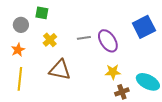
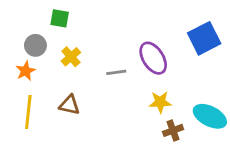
gray circle: (21, 25) -> (35, 45), moved
gray line: (84, 38) -> (116, 72), moved
brown triangle: (60, 70) -> (69, 105), moved, size x0.7

